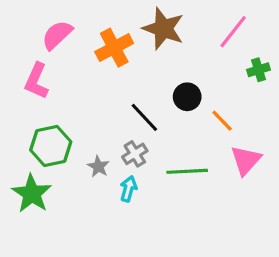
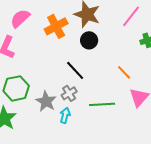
black circle: (187, 97) -> (89, 40), moved
gray star: (98, 167) -> (46, 101), size x1.5

